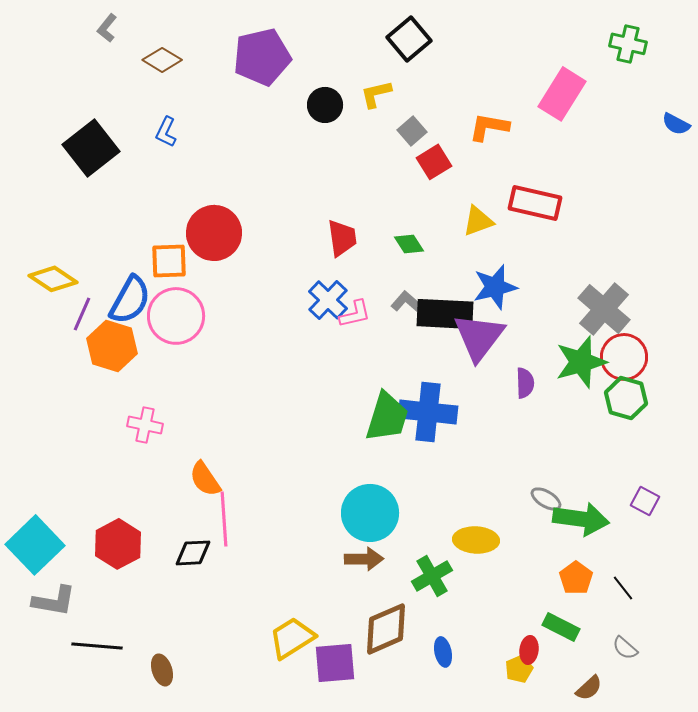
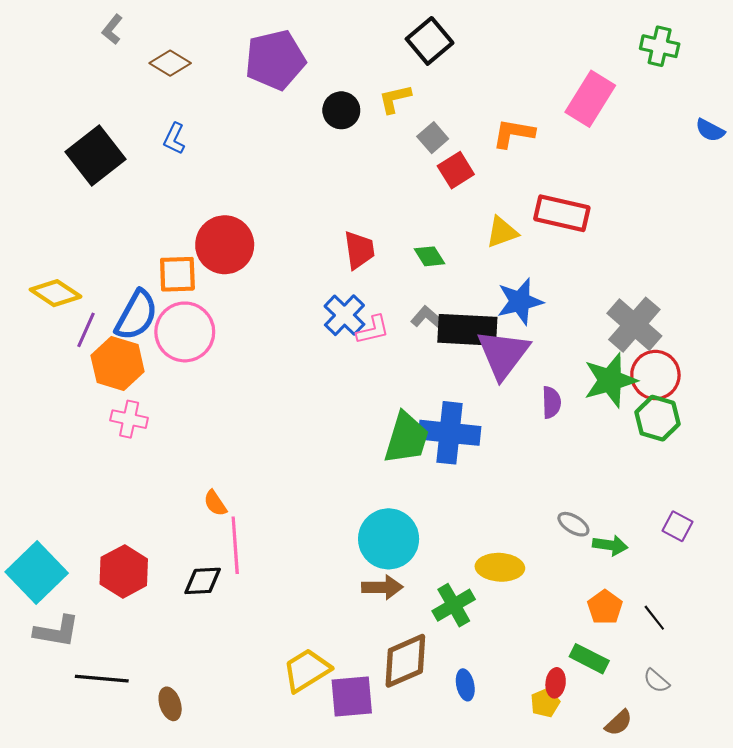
pink cross: (145, 425) -> (129, 419), moved
orange semicircle: (205, 479) -> (215, 503), size x0.7
green arrow: (581, 519) -> (610, 545), size x0.6

